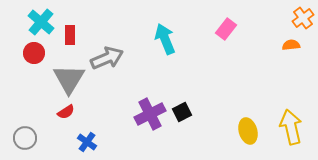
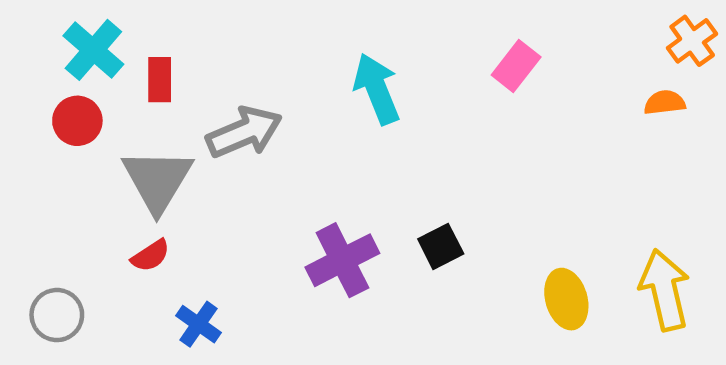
black square: (182, 112) -> (441, 246), moved

